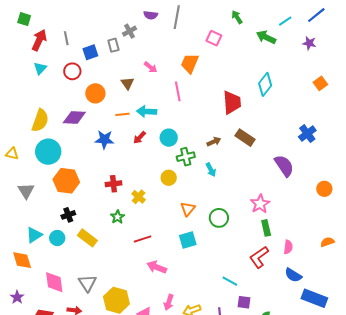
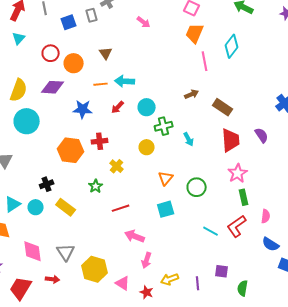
orange trapezoid: (190, 63) -> (195, 33), moved
pink arrow: (151, 67) -> (144, 22), moved
red circle: (72, 71) -> (51, 53), moved
cyan diamond: (265, 84) -> (232, 46), moved
pink line: (178, 91) -> (205, 61), moved
red trapezoid: (232, 102) -> (231, 140), moved
brown arrow: (214, 142) -> (192, 94), moved
purple semicircle: (284, 166) -> (262, 135), size x0.7
orange hexagon: (66, 181) -> (71, 150), moved
red cross: (113, 184) -> (100, 141), moved
cyan line: (230, 281) -> (211, 231), moved
pink arrow: (169, 302) -> (147, 260), moved

